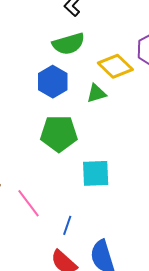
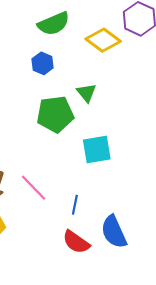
blue hexagon: (53, 82) -> (43, 63), size x0.7
green triangle: (96, 93) -> (86, 93), moved, turned -45

